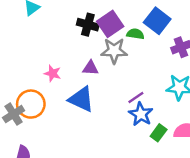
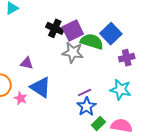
green semicircle: (135, 34) -> (92, 42), size x1.6
purple triangle: (90, 68) -> (27, 63), moved
pink star: (53, 73) -> (21, 98), moved

